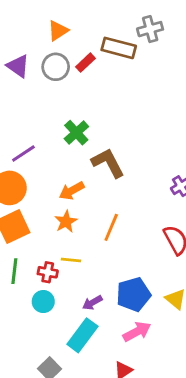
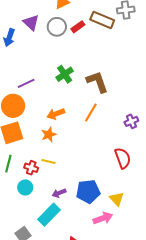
brown L-shape: (108, 163) -> (97, 82), moved
orange line: (111, 227) -> (91, 112), moved
pink arrow: (137, 332) -> (103, 218), moved

